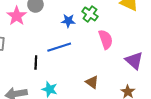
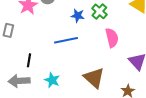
black line: (36, 62) -> (29, 60), moved
brown triangle: (92, 82) -> (94, 78), size x1.6

